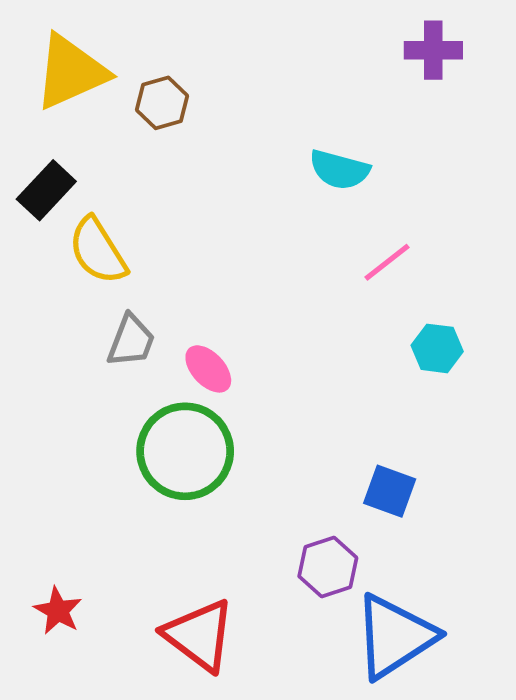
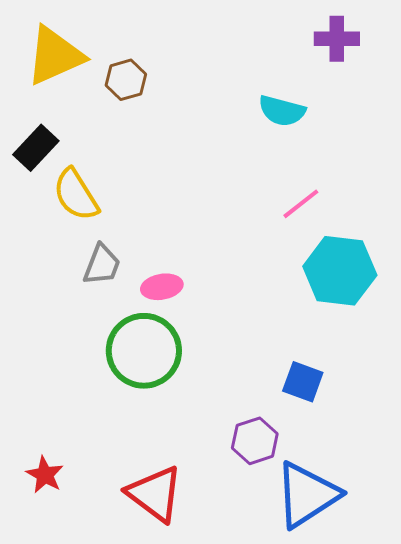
cyan semicircle: (339, 170) -> (282, 111), moved
cyan hexagon: (437, 348) -> (340, 271), size x1.8
pink ellipse: (208, 369) -> (162, 287), turned -57

